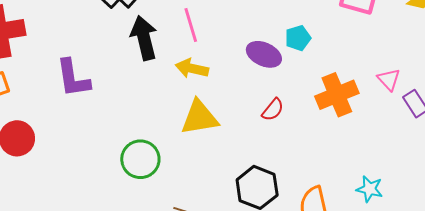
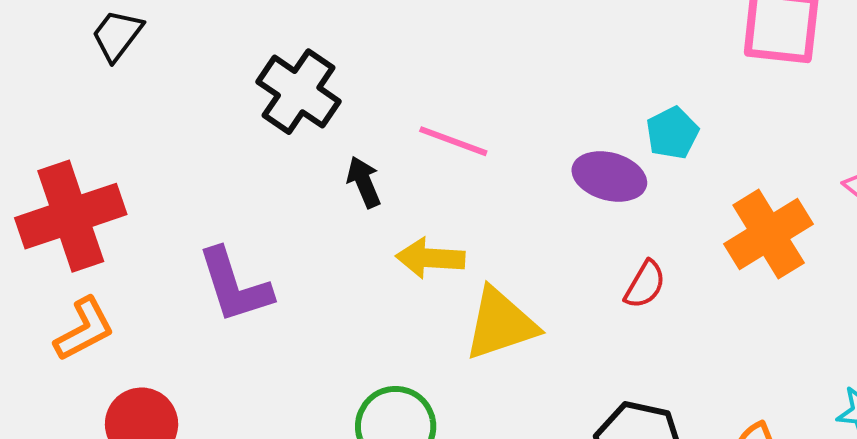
pink line: (191, 25) -> (453, 141), turned -44
black arrow: (144, 38) -> (364, 182), size x0.6
yellow arrow: (192, 68) -> (430, 258), moved

